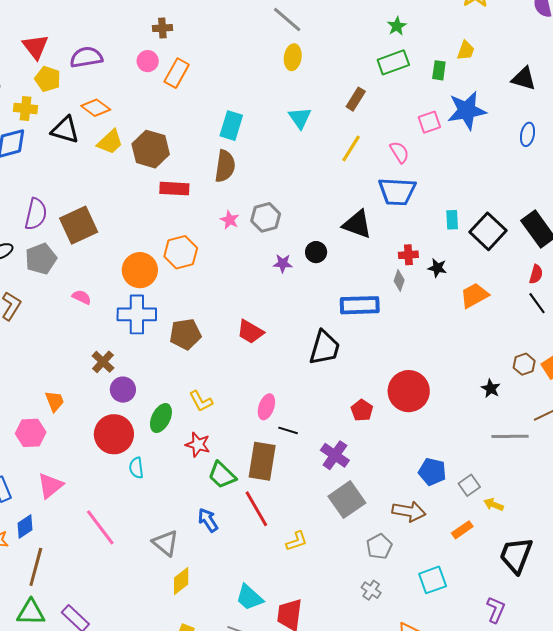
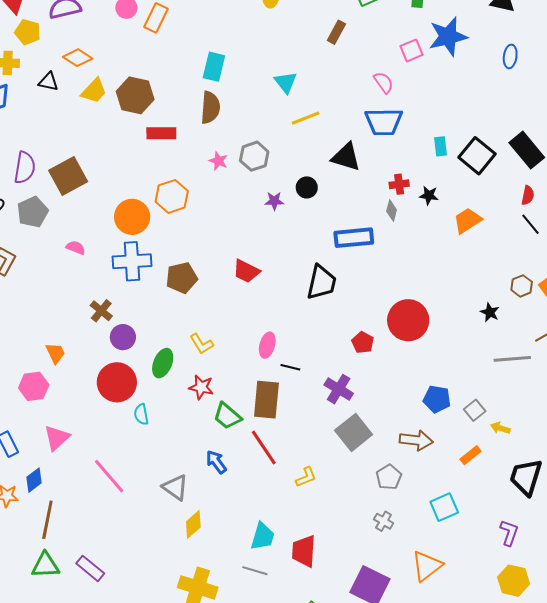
cyan triangle: (300, 118) -> (286, 82), moved
black triangle: (65, 130) -> (48, 82), size x0.7
yellow line: (351, 148) -> (306, 118), moved, turned 40
cyan trapezoid: (249, 597) -> (263, 536), turned -112

